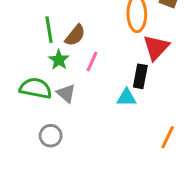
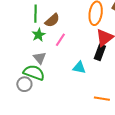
black rectangle: (140, 76) -> (100, 52), moved
green semicircle: (36, 88) -> (34, 73), moved
orange line: (168, 137) -> (102, 99), turned 63

